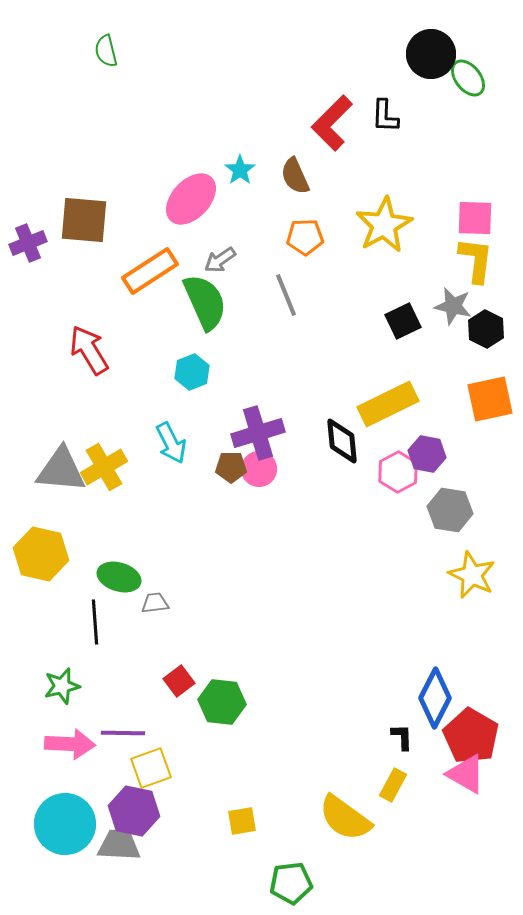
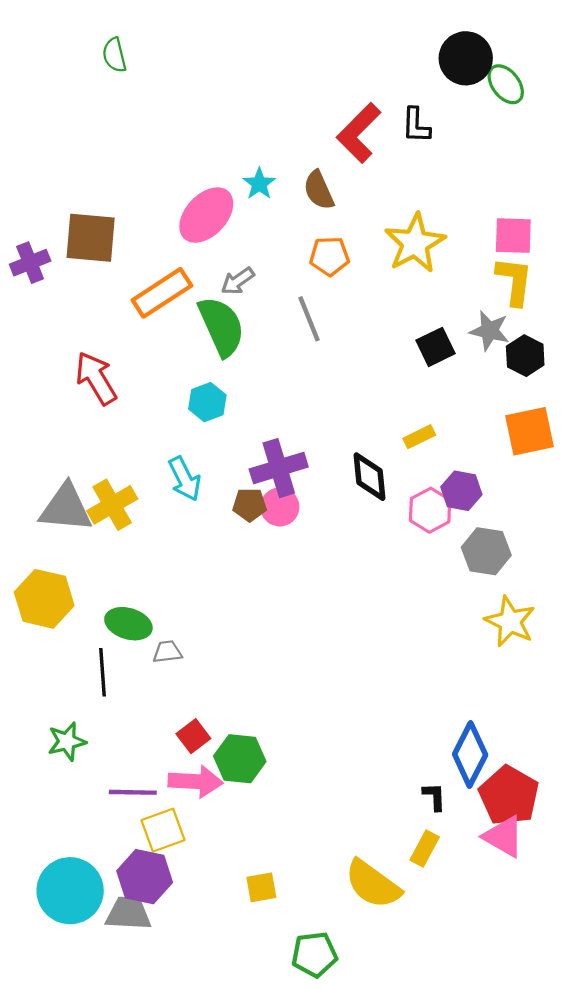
yellow rectangle: (388, 404) -> (419, 437), size x0.5
pink arrow: (70, 744) -> (195, 782), moved

